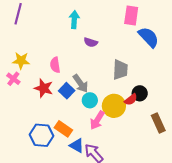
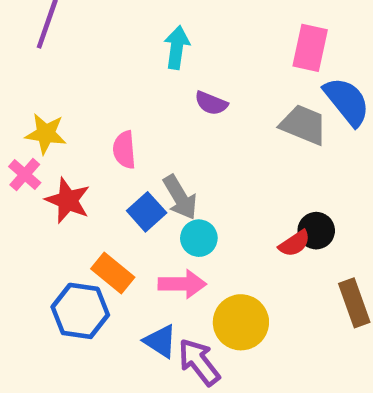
gray trapezoid: (120, 70) -> (303, 125), moved, turned -75
red star: (44, 88) -> (68, 200), moved
yellow circle: (114, 106) -> (241, 322), moved
pink arrow: (97, 120) -> (182, 284), moved, turned -126
orange rectangle: (63, 129) -> (113, 273), moved

